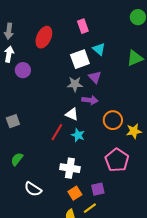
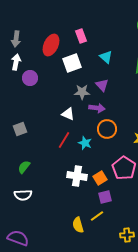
pink rectangle: (83, 26) -> (81, 36), moved
white square: (80, 59) -> (72, 63), moved
white triangle: (72, 114) -> (68, 114), moved
orange circle: (113, 120) -> (107, 129), moved
white semicircle: (33, 189) -> (23, 195), moved, turned -36
orange square: (75, 193) -> (100, 178), moved

